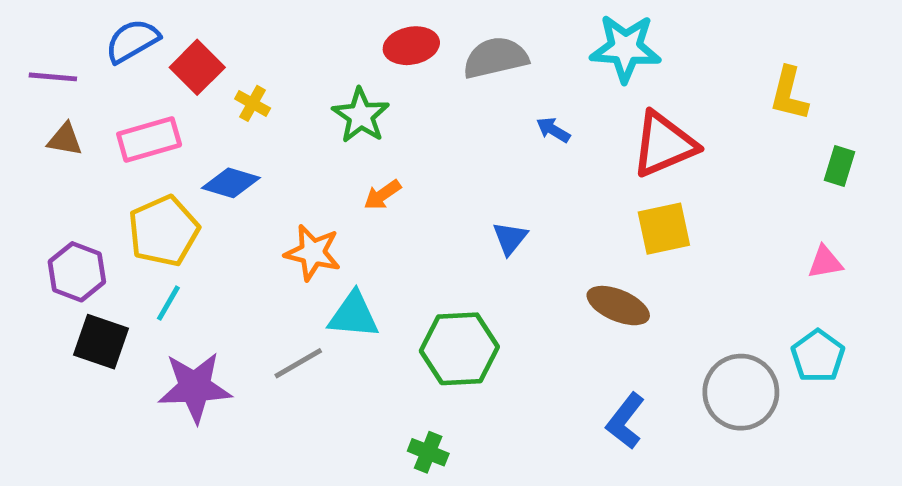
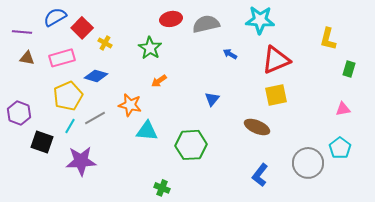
purple hexagon: (77, 272) -> (19, 113), moved
gray line: (298, 363) -> (95, 118), moved
green cross: (428, 452) -> (162, 188), moved

